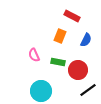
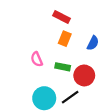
red rectangle: (72, 16) -> (62, 17), moved
black line: (88, 90) -> (70, 97), moved

